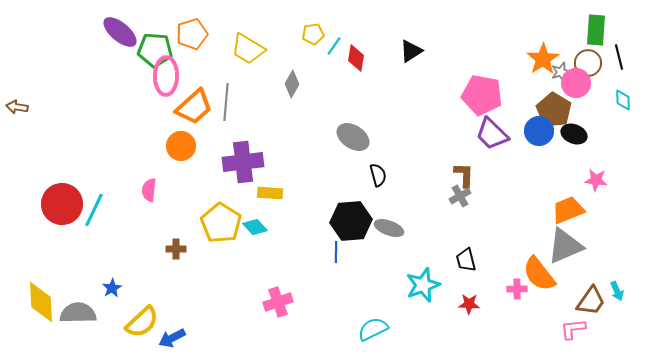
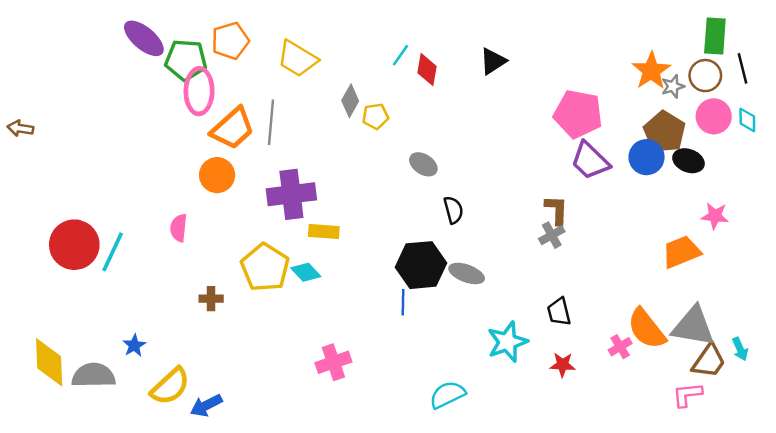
yellow pentagon: (313, 34) -> (375, 116), moved
pink circle: (576, 83) -> (714, 116), moved
gray ellipse: (353, 137) -> (423, 164), size x0.7
gray triangle: (565, 246) -> (693, 326), moved, turned 33
pink cross: (517, 289) -> (620, 347), turned -30

